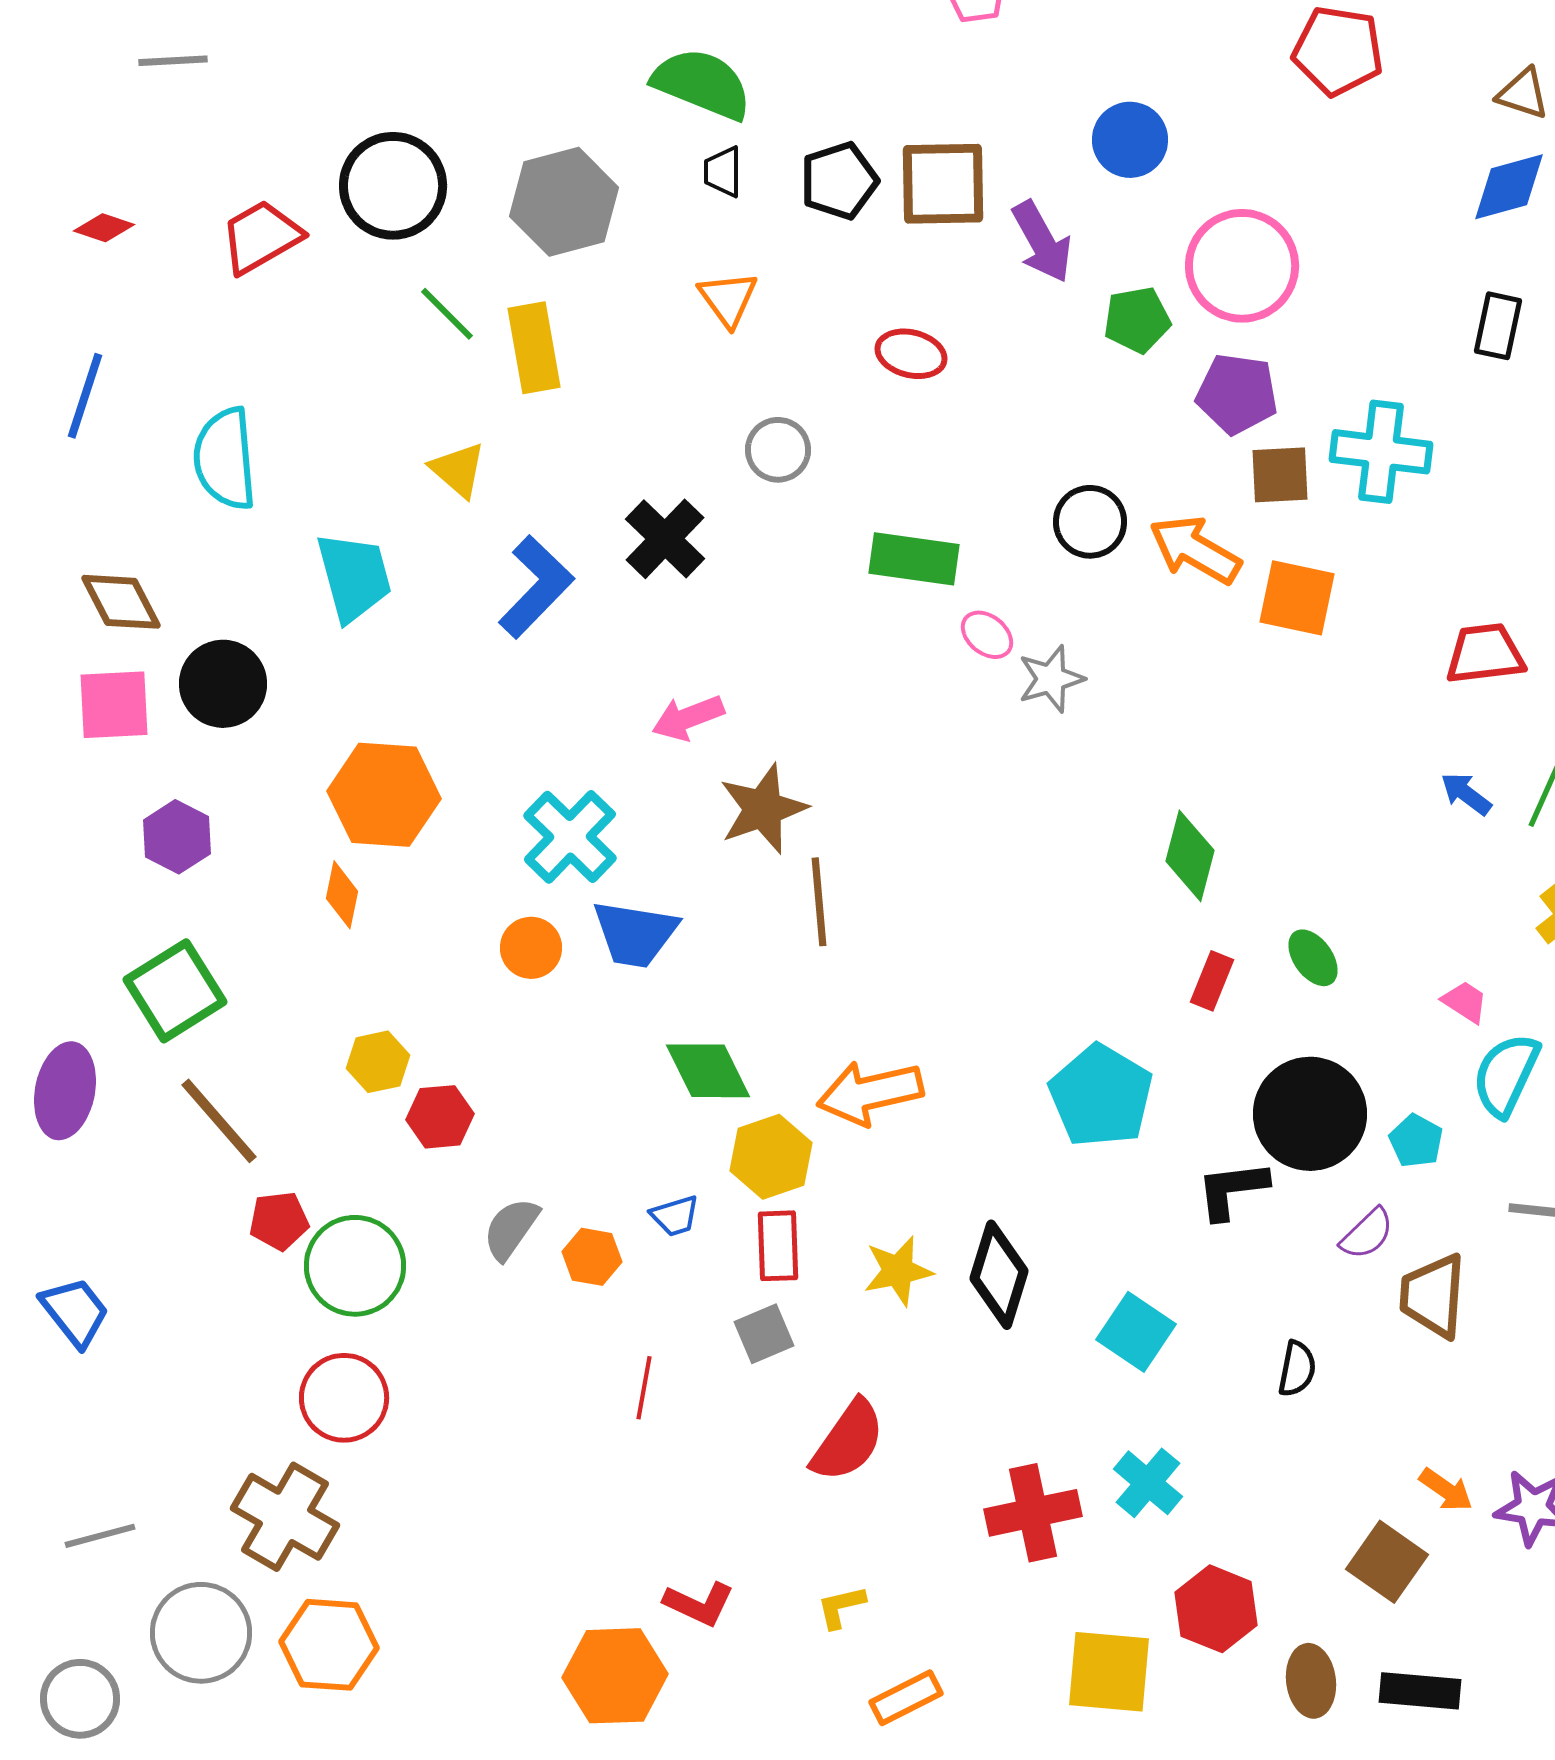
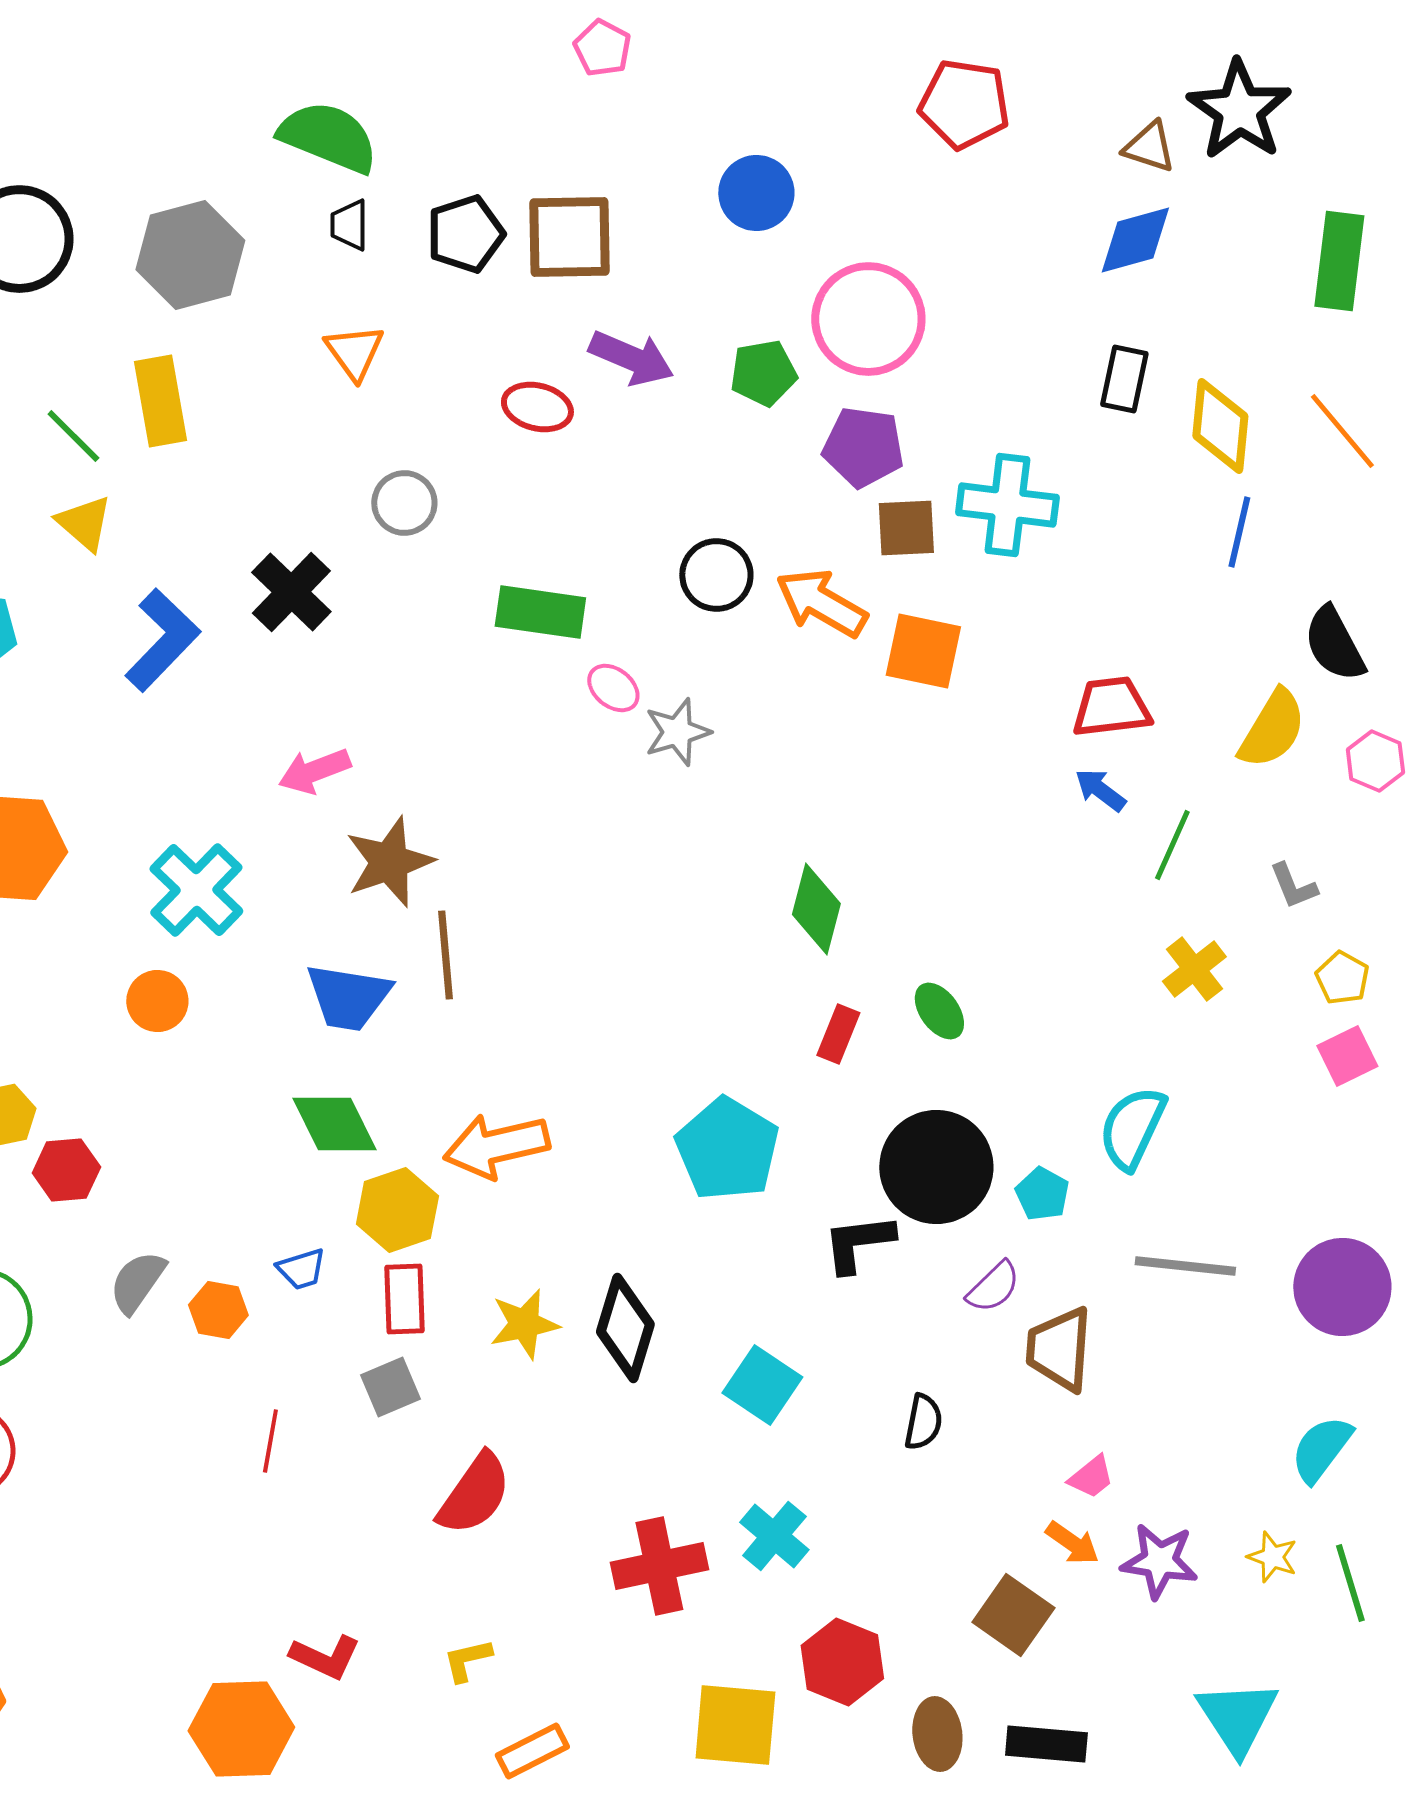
purple arrow: (1042, 242) -> (631, 358), moved, turned -38
green line: (447, 314) -> (73, 436), moved
blue arrow: (1466, 794) -> (1100, 790), moved
blue trapezoid: (635, 934) -> (348, 997), moved
pink trapezoid: (1465, 1002) -> (1091, 1477), moved, turned 108

